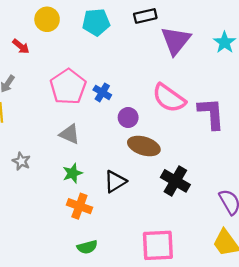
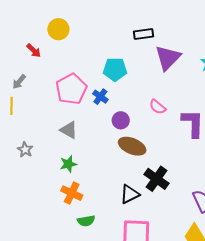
cyan pentagon: (96, 22) -> (115, 69), moved
pink semicircle: (169, 98) -> (158, 107), size x0.6
black triangle: (115, 182) -> (130, 194), moved
green semicircle: (87, 247) -> (86, 221), moved

